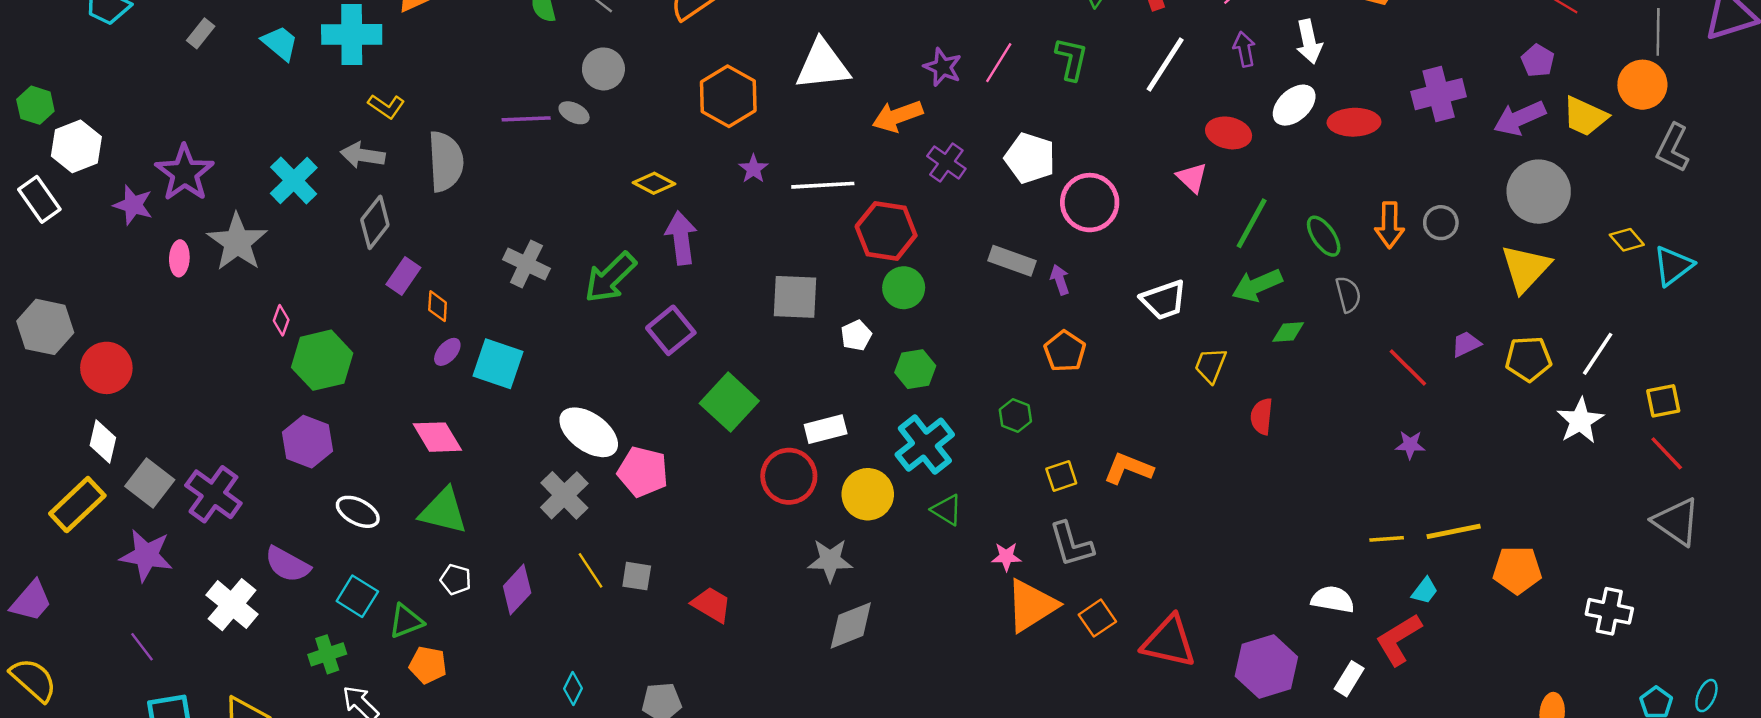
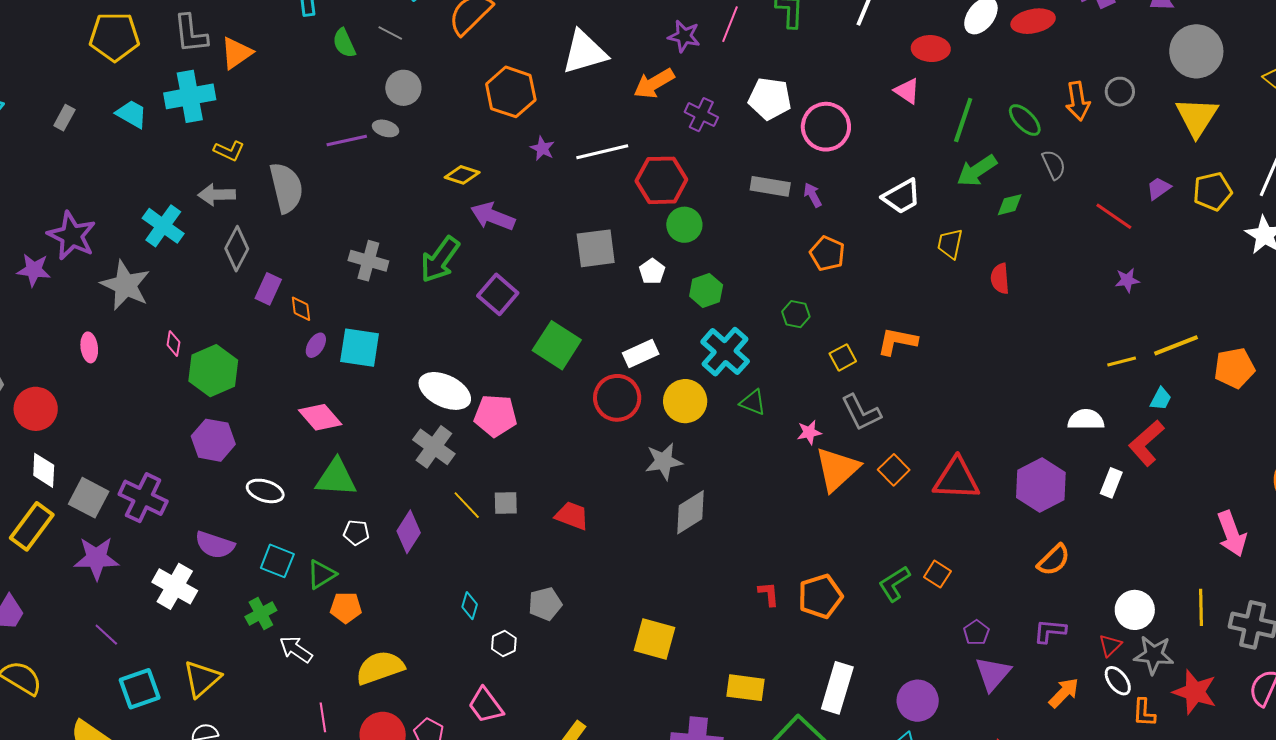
purple arrow: (681, 238) -> (493, 216), turned -51
pink ellipse: (179, 258) -> (89, 347), moved

